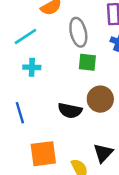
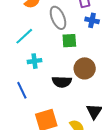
cyan line: (25, 36) -> (24, 36), moved
cyan cross: (32, 67) -> (35, 61), moved

